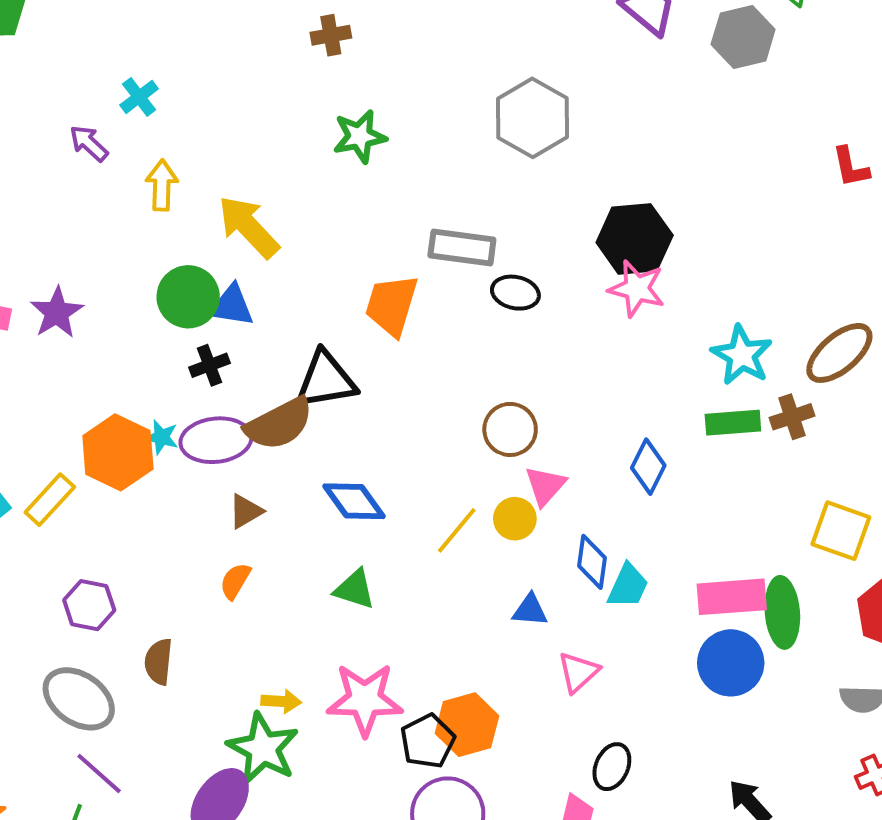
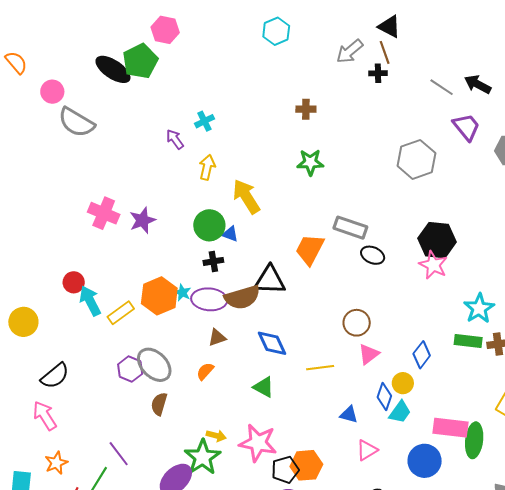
gray hexagon: (532, 118) -> (416, 159), moved
blue triangle: (232, 306) -> (230, 234), size x0.7
yellow circle: (515, 519) -> (403, 383), moved
yellow line: (457, 530) -> (320, 368), turned 32
blue circle: (731, 663) -> (425, 461), moved
gray ellipse: (79, 699) -> (154, 365), moved

